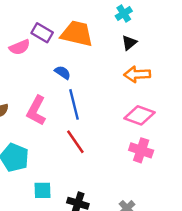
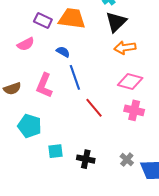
black triangle: (129, 43) -> (116, 22), size x1.6
pink semicircle: (20, 47) -> (26, 44), moved
red line: (75, 142) -> (94, 108), moved

